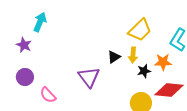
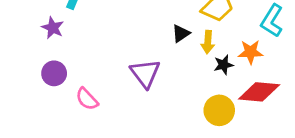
black triangle: (114, 57) -> (181, 33), moved

